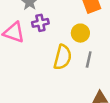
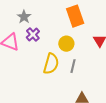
purple cross: (40, 23) -> (33, 34), turned -32

